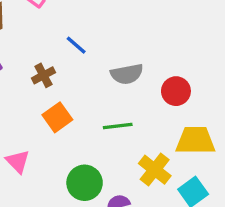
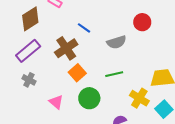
brown cross: (43, 75) -> (66, 48), size x1.6
red circle: (176, 91) -> (142, 22), moved
green circle: (85, 183) -> (89, 98), moved

